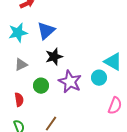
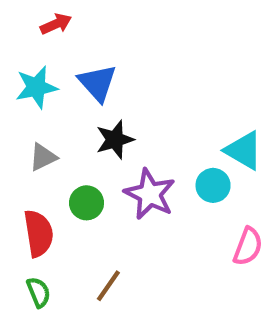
blue triangle: (46, 31) -> (97, 83), turned -30
red semicircle: (19, 100) -> (39, 233), size x1.5

